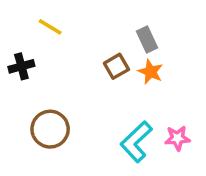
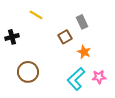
yellow line: (50, 27) -> (36, 15), moved
orange star: (151, 72) -> (84, 52), moved

